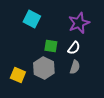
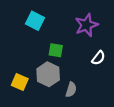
white semicircle: (74, 48) -> (98, 58), moved
gray semicircle: (75, 67) -> (71, 90), moved

